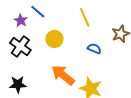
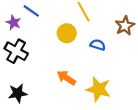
yellow circle: (54, 39) -> (67, 33), moved
orange arrow: (63, 75) -> (66, 78), size x0.7

